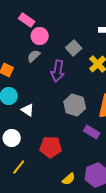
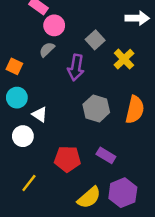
purple rectangle: (92, 132) -> (106, 155), moved
white circle: (12, 138) -> (23, 136), moved
yellow semicircle: (69, 179) -> (89, 198), size x1.5

